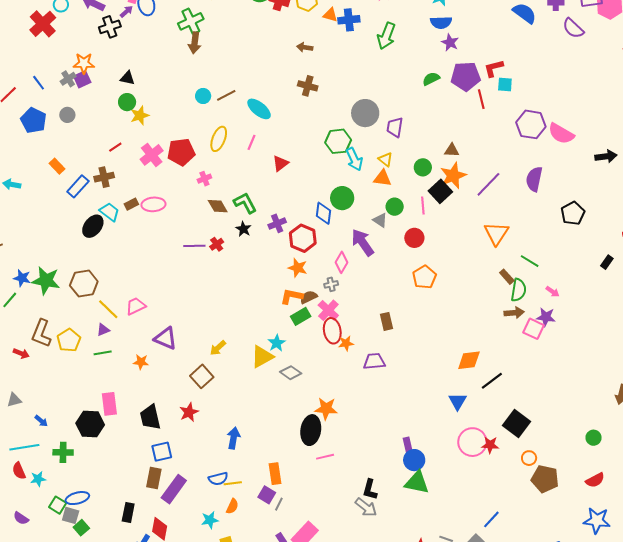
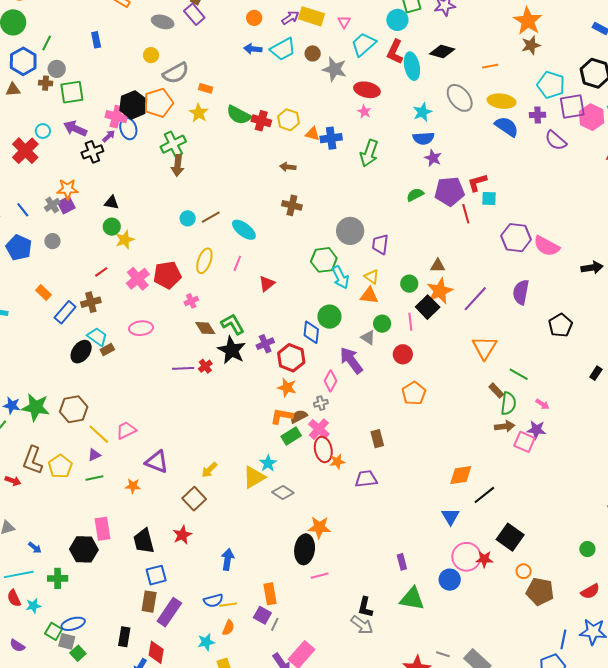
brown rectangle: (131, 204) -> (107, 350), moved
black star: (243, 229) -> (232, 350), size x1.8
blue circle: (414, 460) -> (450, 580), moved
blue line: (491, 519) -> (563, 639), moved, turned -30

